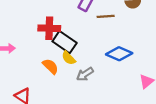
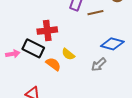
black rectangle: (65, 42) -> (33, 48), moved
gray arrow: (85, 74) -> (99, 65), moved

